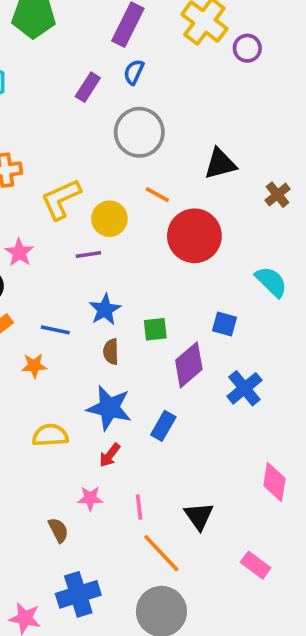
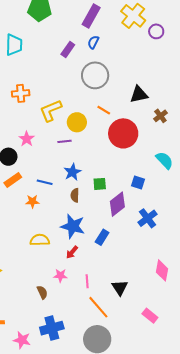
brown cross: (278, 195) -> (160, 116), moved

